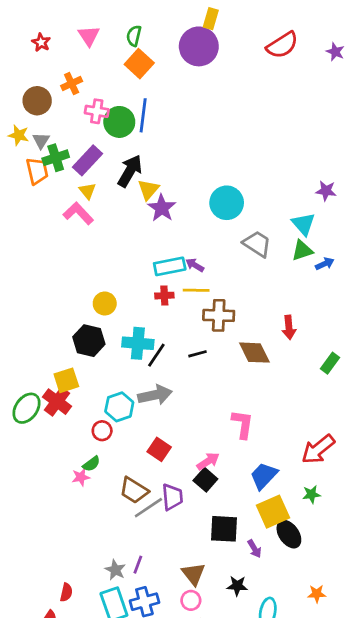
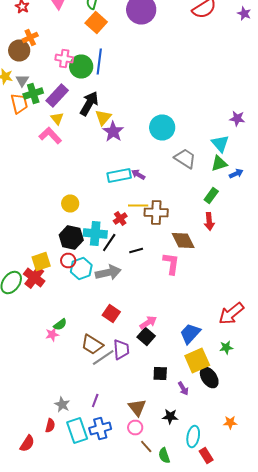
orange cross: (72, 84) -> (30, 38), moved
yellow line: (196, 290) -> (138, 206), moved
red cross: (164, 296) -> (120, 218), moved, turned -32
black hexagon: (89, 341) -> (71, 238), moved
black line: (197, 354) -> (136, 250), moved
green rectangle: (330, 363) -> (211, 196), moved
cyan hexagon: (119, 407) -> (81, 268), moved
pink L-shape: (243, 424) -> (171, 264), moved
red circle: (102, 431) -> (68, 260), moved
black square: (224, 529) -> (160, 374), size x0.7
gray star: (115, 570) -> (62, 404), moved
red semicircle: (66, 592) -> (50, 426), moved

